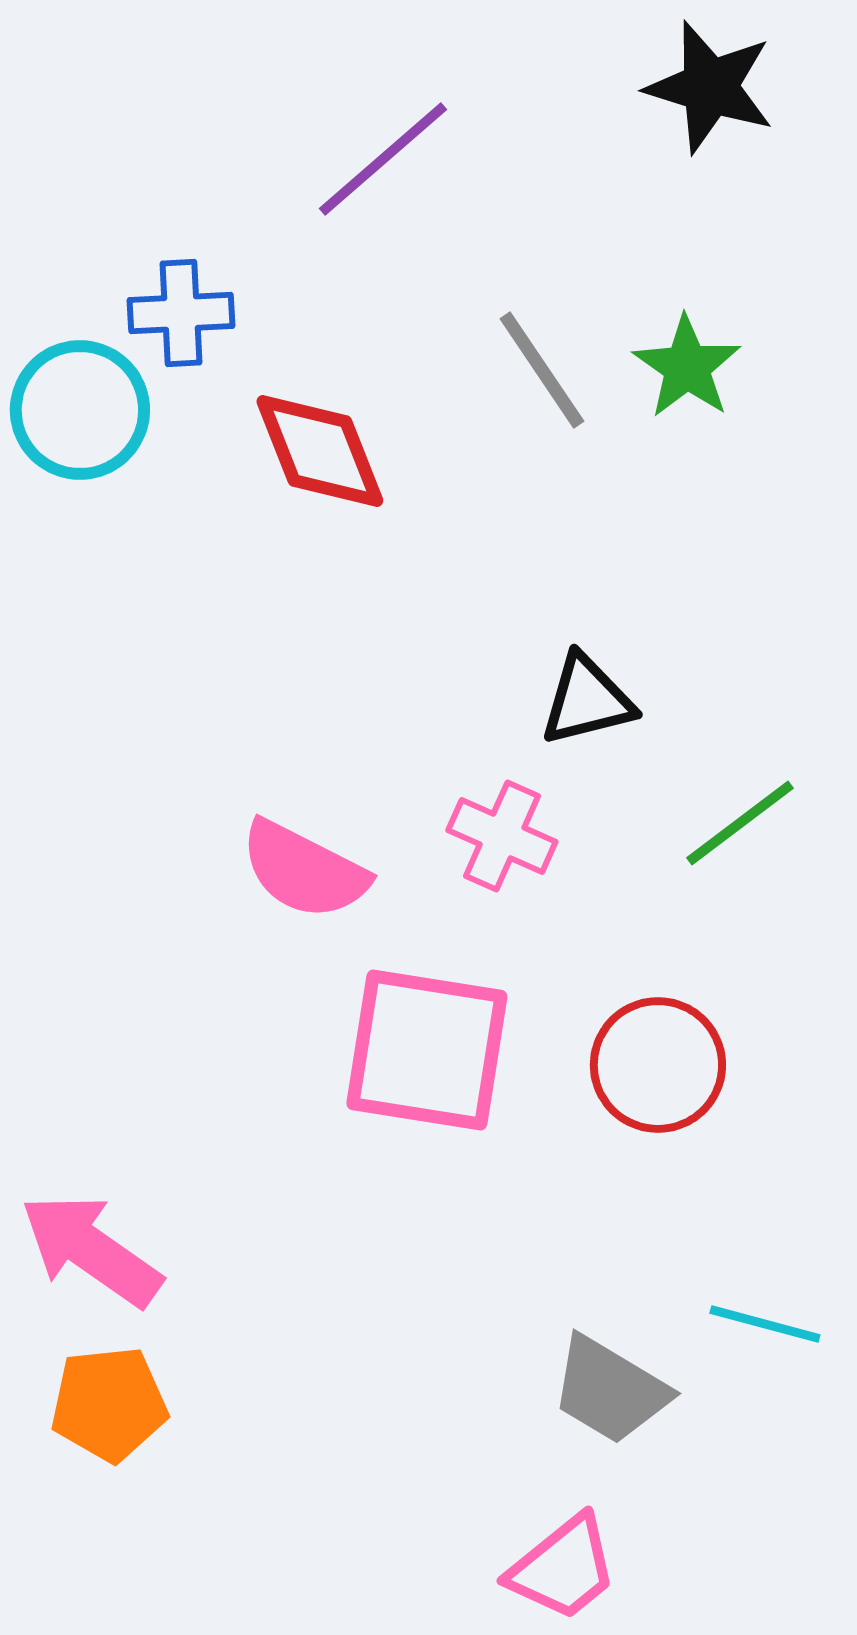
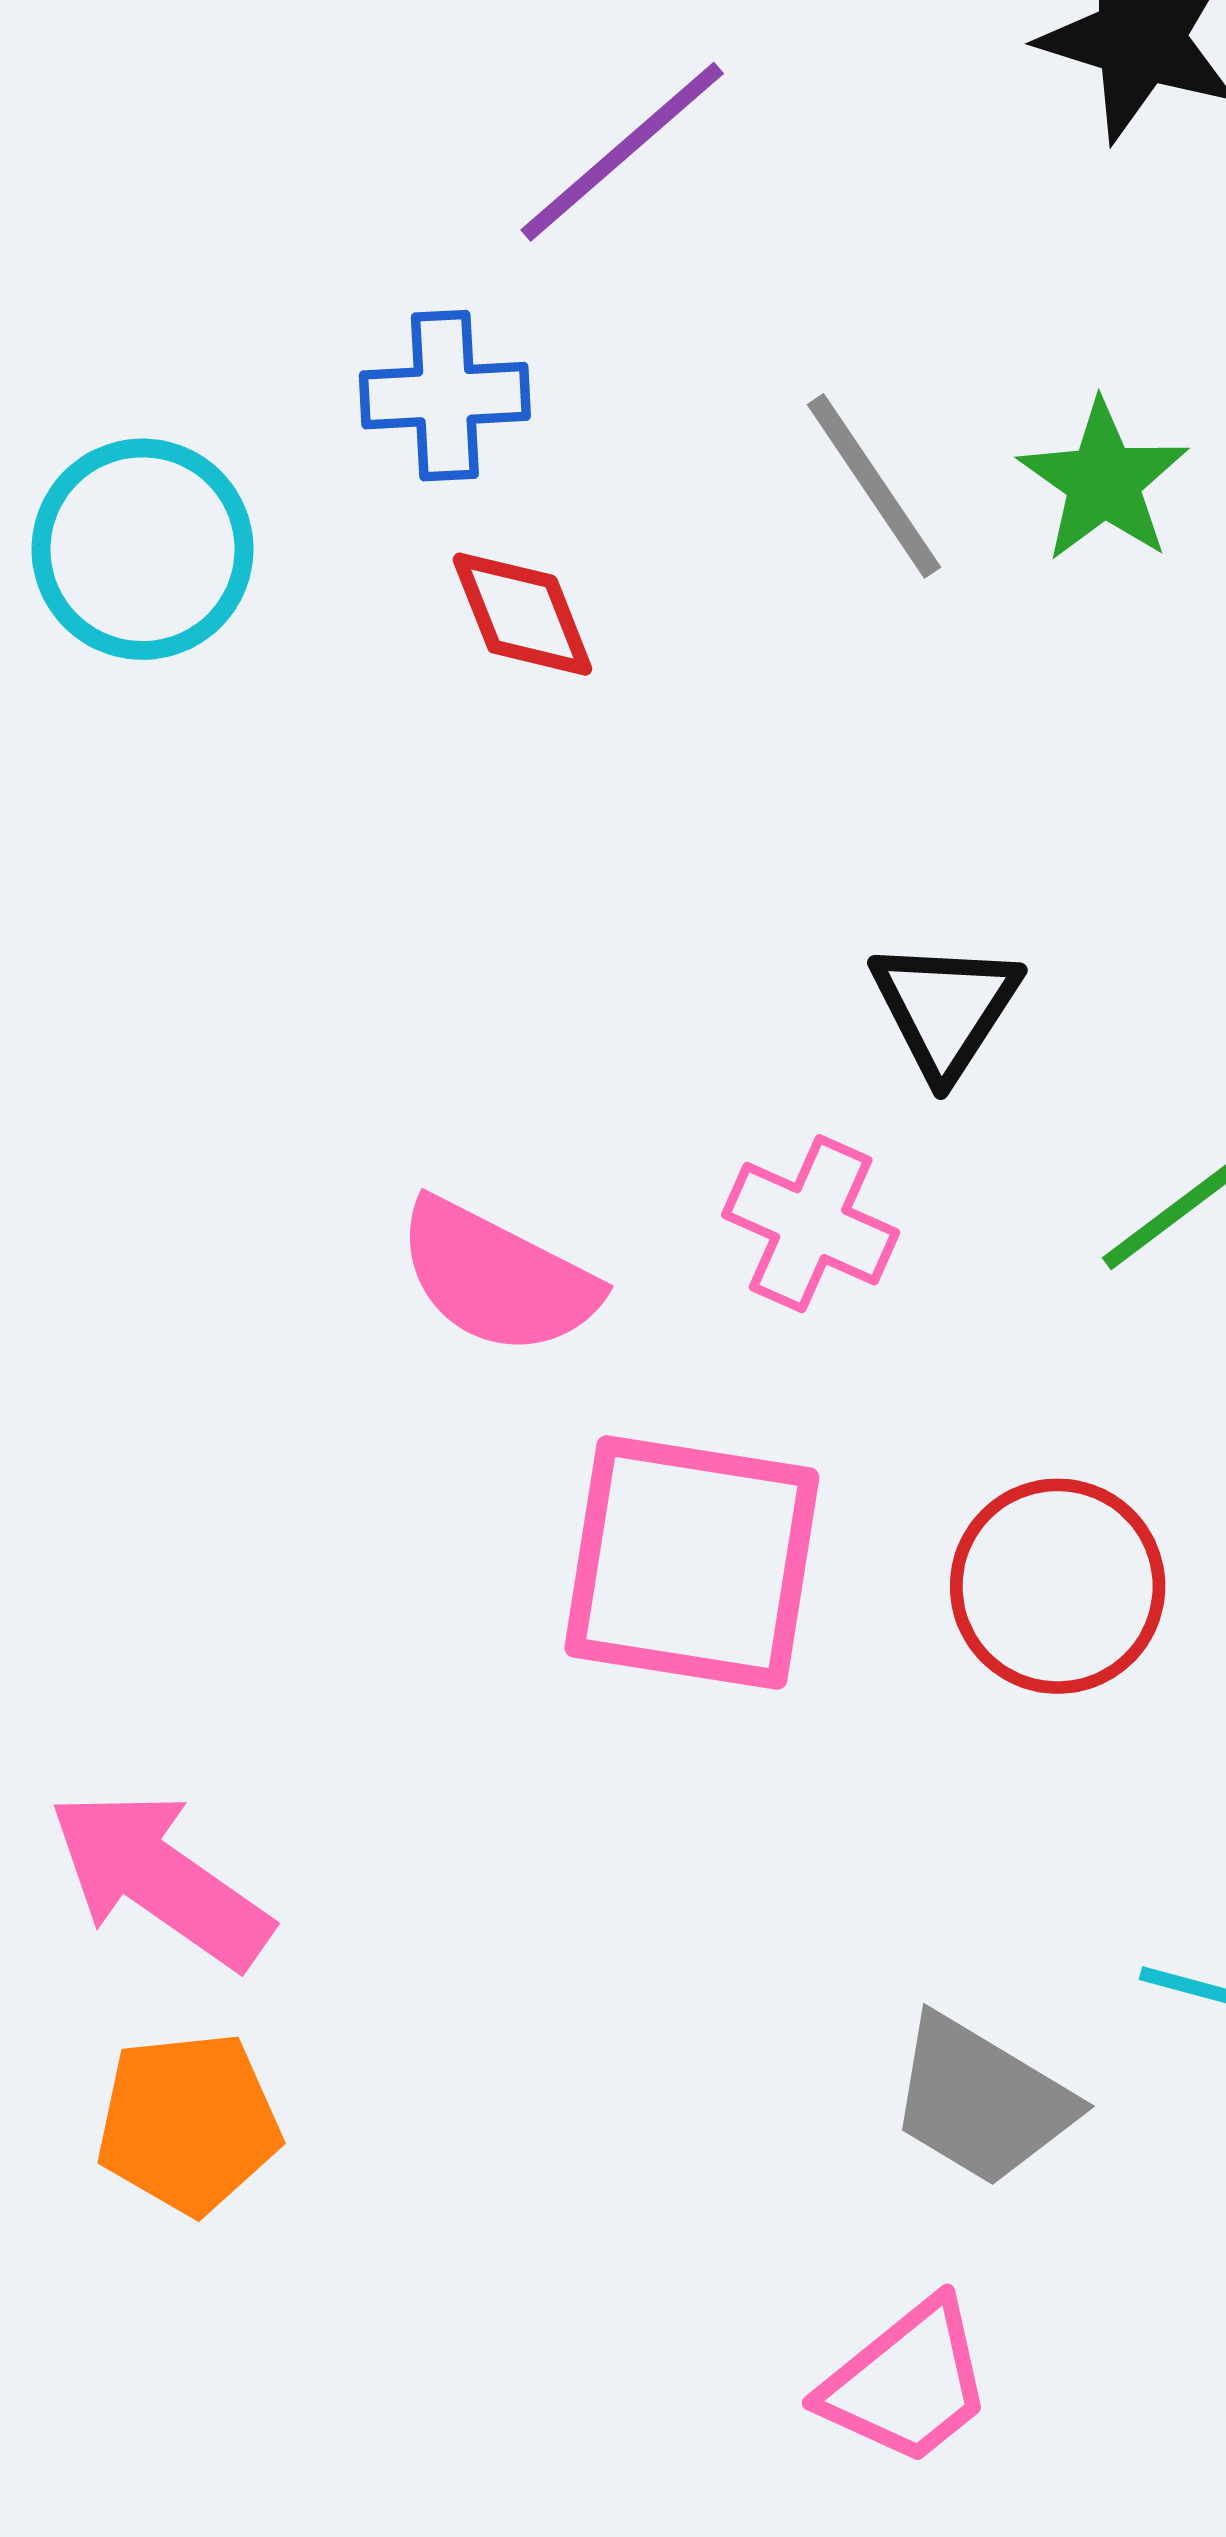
blue cross: (181, 313) -> (445, 396), moved
red diamond: (320, 451) -> (522, 614), size x0.7
black triangle: (587, 700) -> (945, 1008), turned -43

